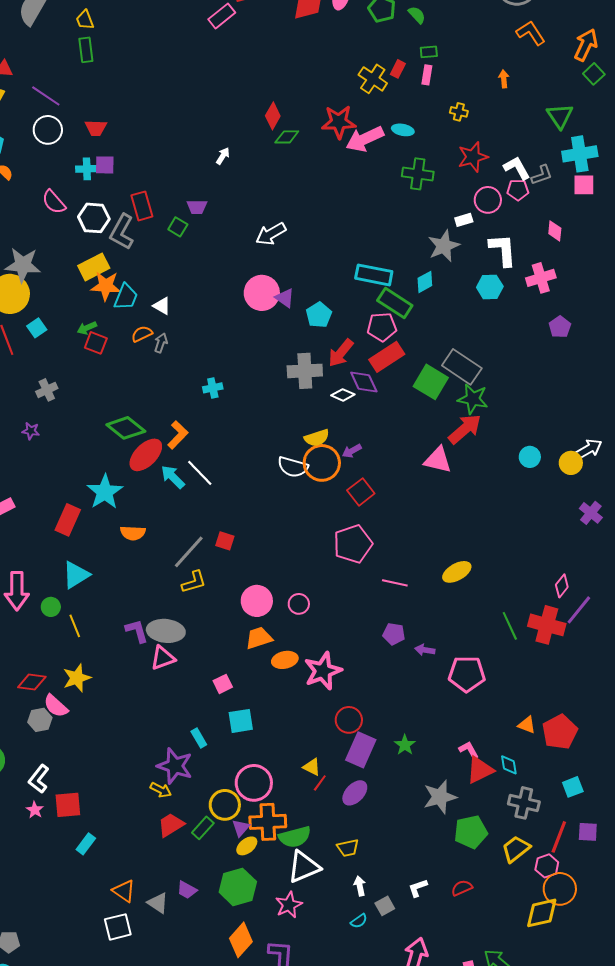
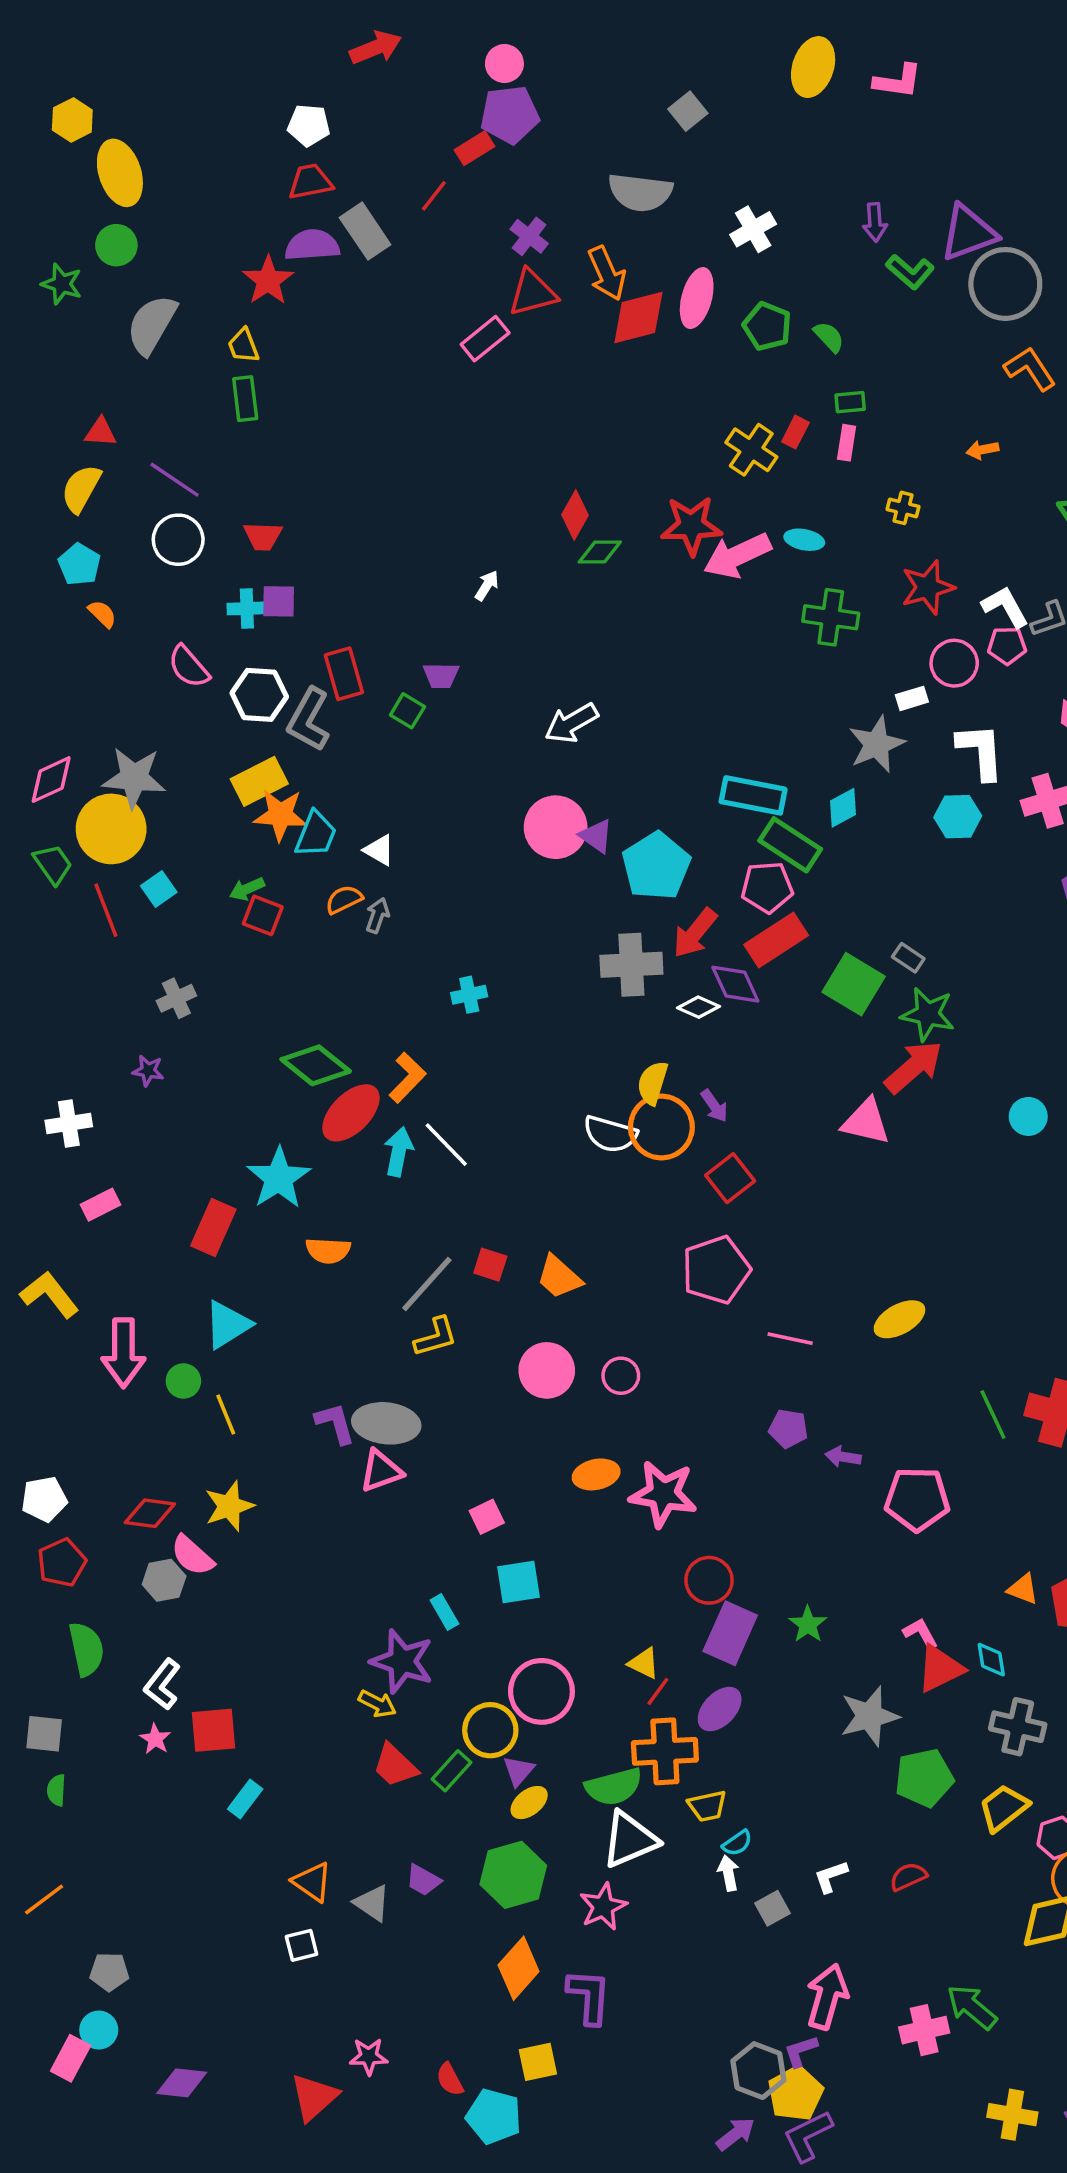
orange arrow: (504, 79) -> (982, 450), turned -96
cyan pentagon: (319, 315) -> (656, 866), size x1.5
gray rectangle: (462, 367) -> (908, 958), size x0.5
yellow semicircle: (317, 438) -> (653, 1083), turned 125
purple arrow: (352, 451) -> (714, 1106), turned -96
cyan arrow: (173, 477) -> (399, 1152), turned 56
orange trapezoid: (259, 638) -> (559, 1277), moved, turned -120
pink star: (323, 671) -> (663, 1494), turned 30
orange cross: (268, 822) -> (665, 1751), moved
red trapezoid: (171, 825) -> (395, 1765), turned -104
cyan semicircle: (359, 921) -> (737, 1843), moved
white square: (118, 927) -> (302, 1945), size x0.7

